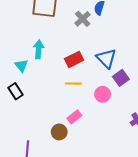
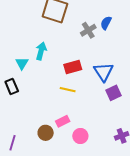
pink circle: (103, 94) -> (80, 136), moved

